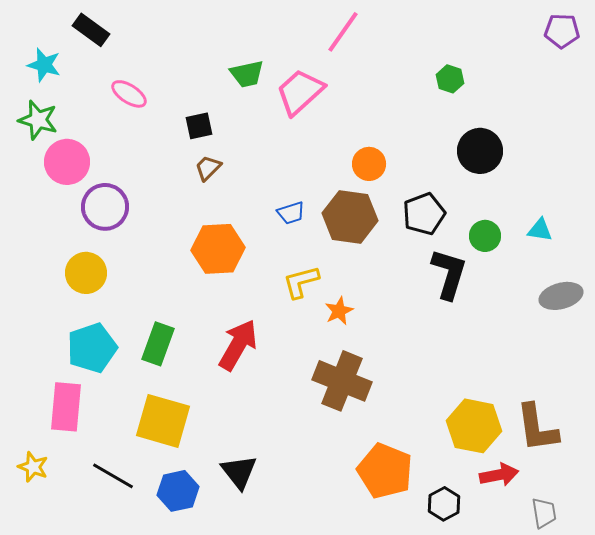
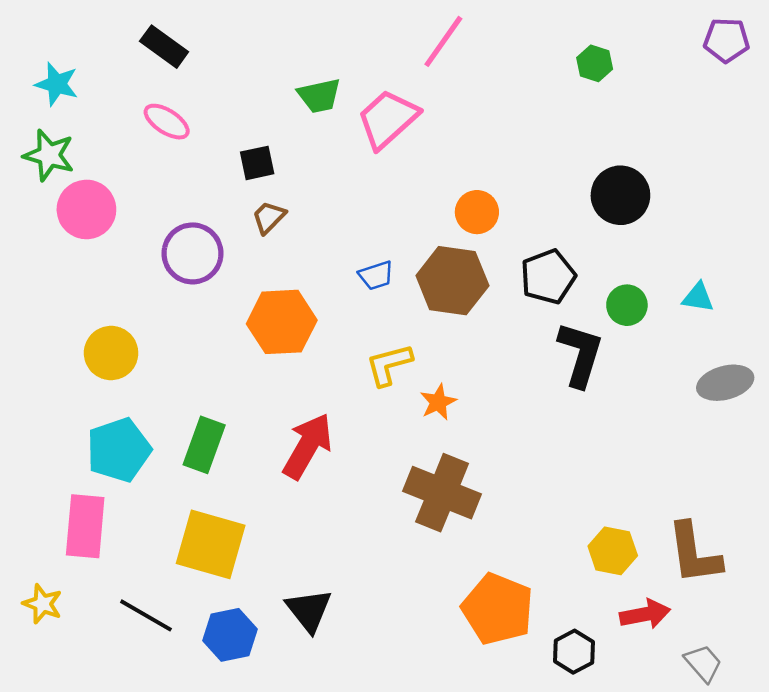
black rectangle: (91, 30) -> (164, 47), moved
green hexagon: (450, 79) -> (595, 63), moved
purple circle: (105, 207) -> (192, 253), moved
yellow hexagon: (474, 426) -> (613, 551), size x0.7
gray trapezoid: (544, 513) -> (703, 663), turned -32

